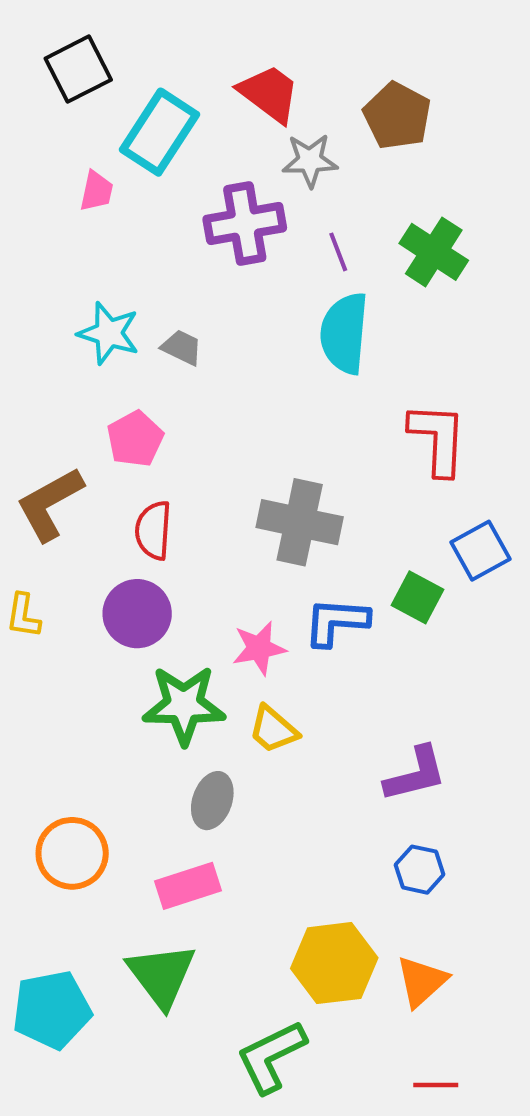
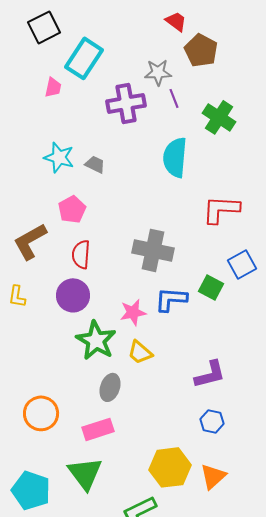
red trapezoid: (269, 93) -> (176, 21), moved, size x0.7
purple line: (338, 252) -> (174, 98), moved
red L-shape: (438, 439) -> (221, 209), turned -90
green star: (184, 705) -> (96, 340), turned 30
cyan pentagon: (52, 1010) -> (31, 490), turned 30

